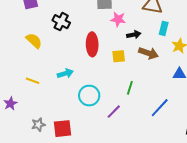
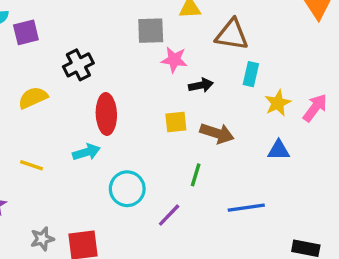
black cross: (61, 22) -> (78, 65), turned 36
yellow semicircle: (34, 41) -> (33, 98), turned -66
red ellipse: (92, 44) -> (106, 114), moved
brown arrow: (149, 53) -> (217, 133), moved
blue line: (160, 108) -> (246, 208), turned 40

